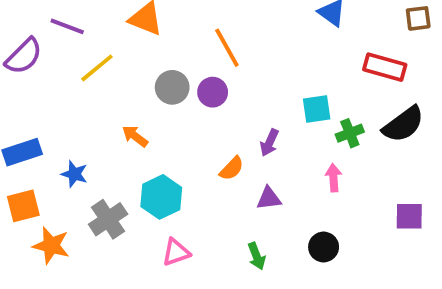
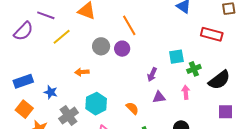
black semicircle: (403, 124) -> (219, 80), moved
orange arrow: (135, 136) -> (82, 72), turned -40
orange semicircle: (232, 168) -> (132, 108), moved, turned -88
purple triangle: (269, 198) -> (159, 97), moved
orange square: (23, 206) -> (24, 109), turned -36

